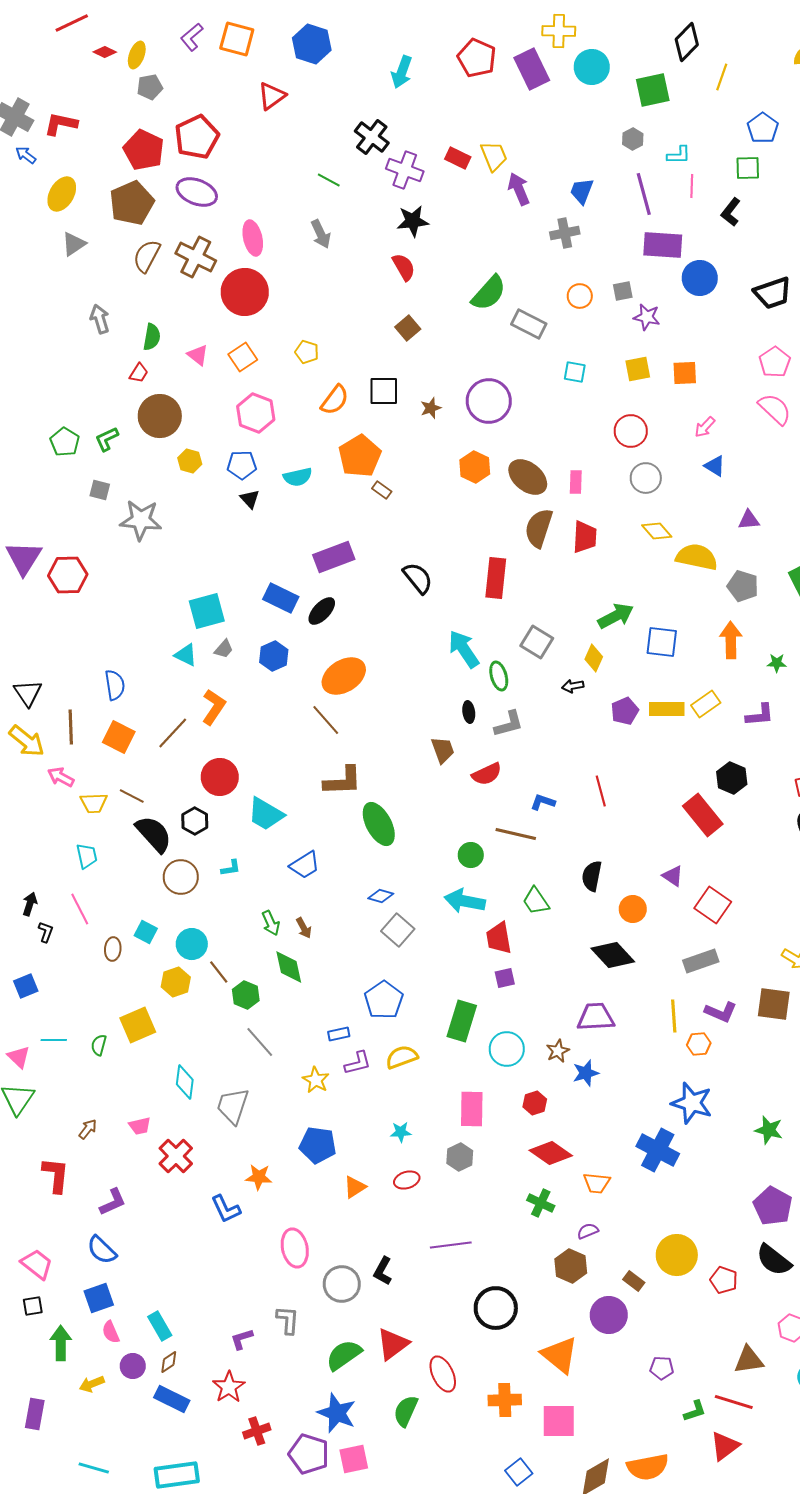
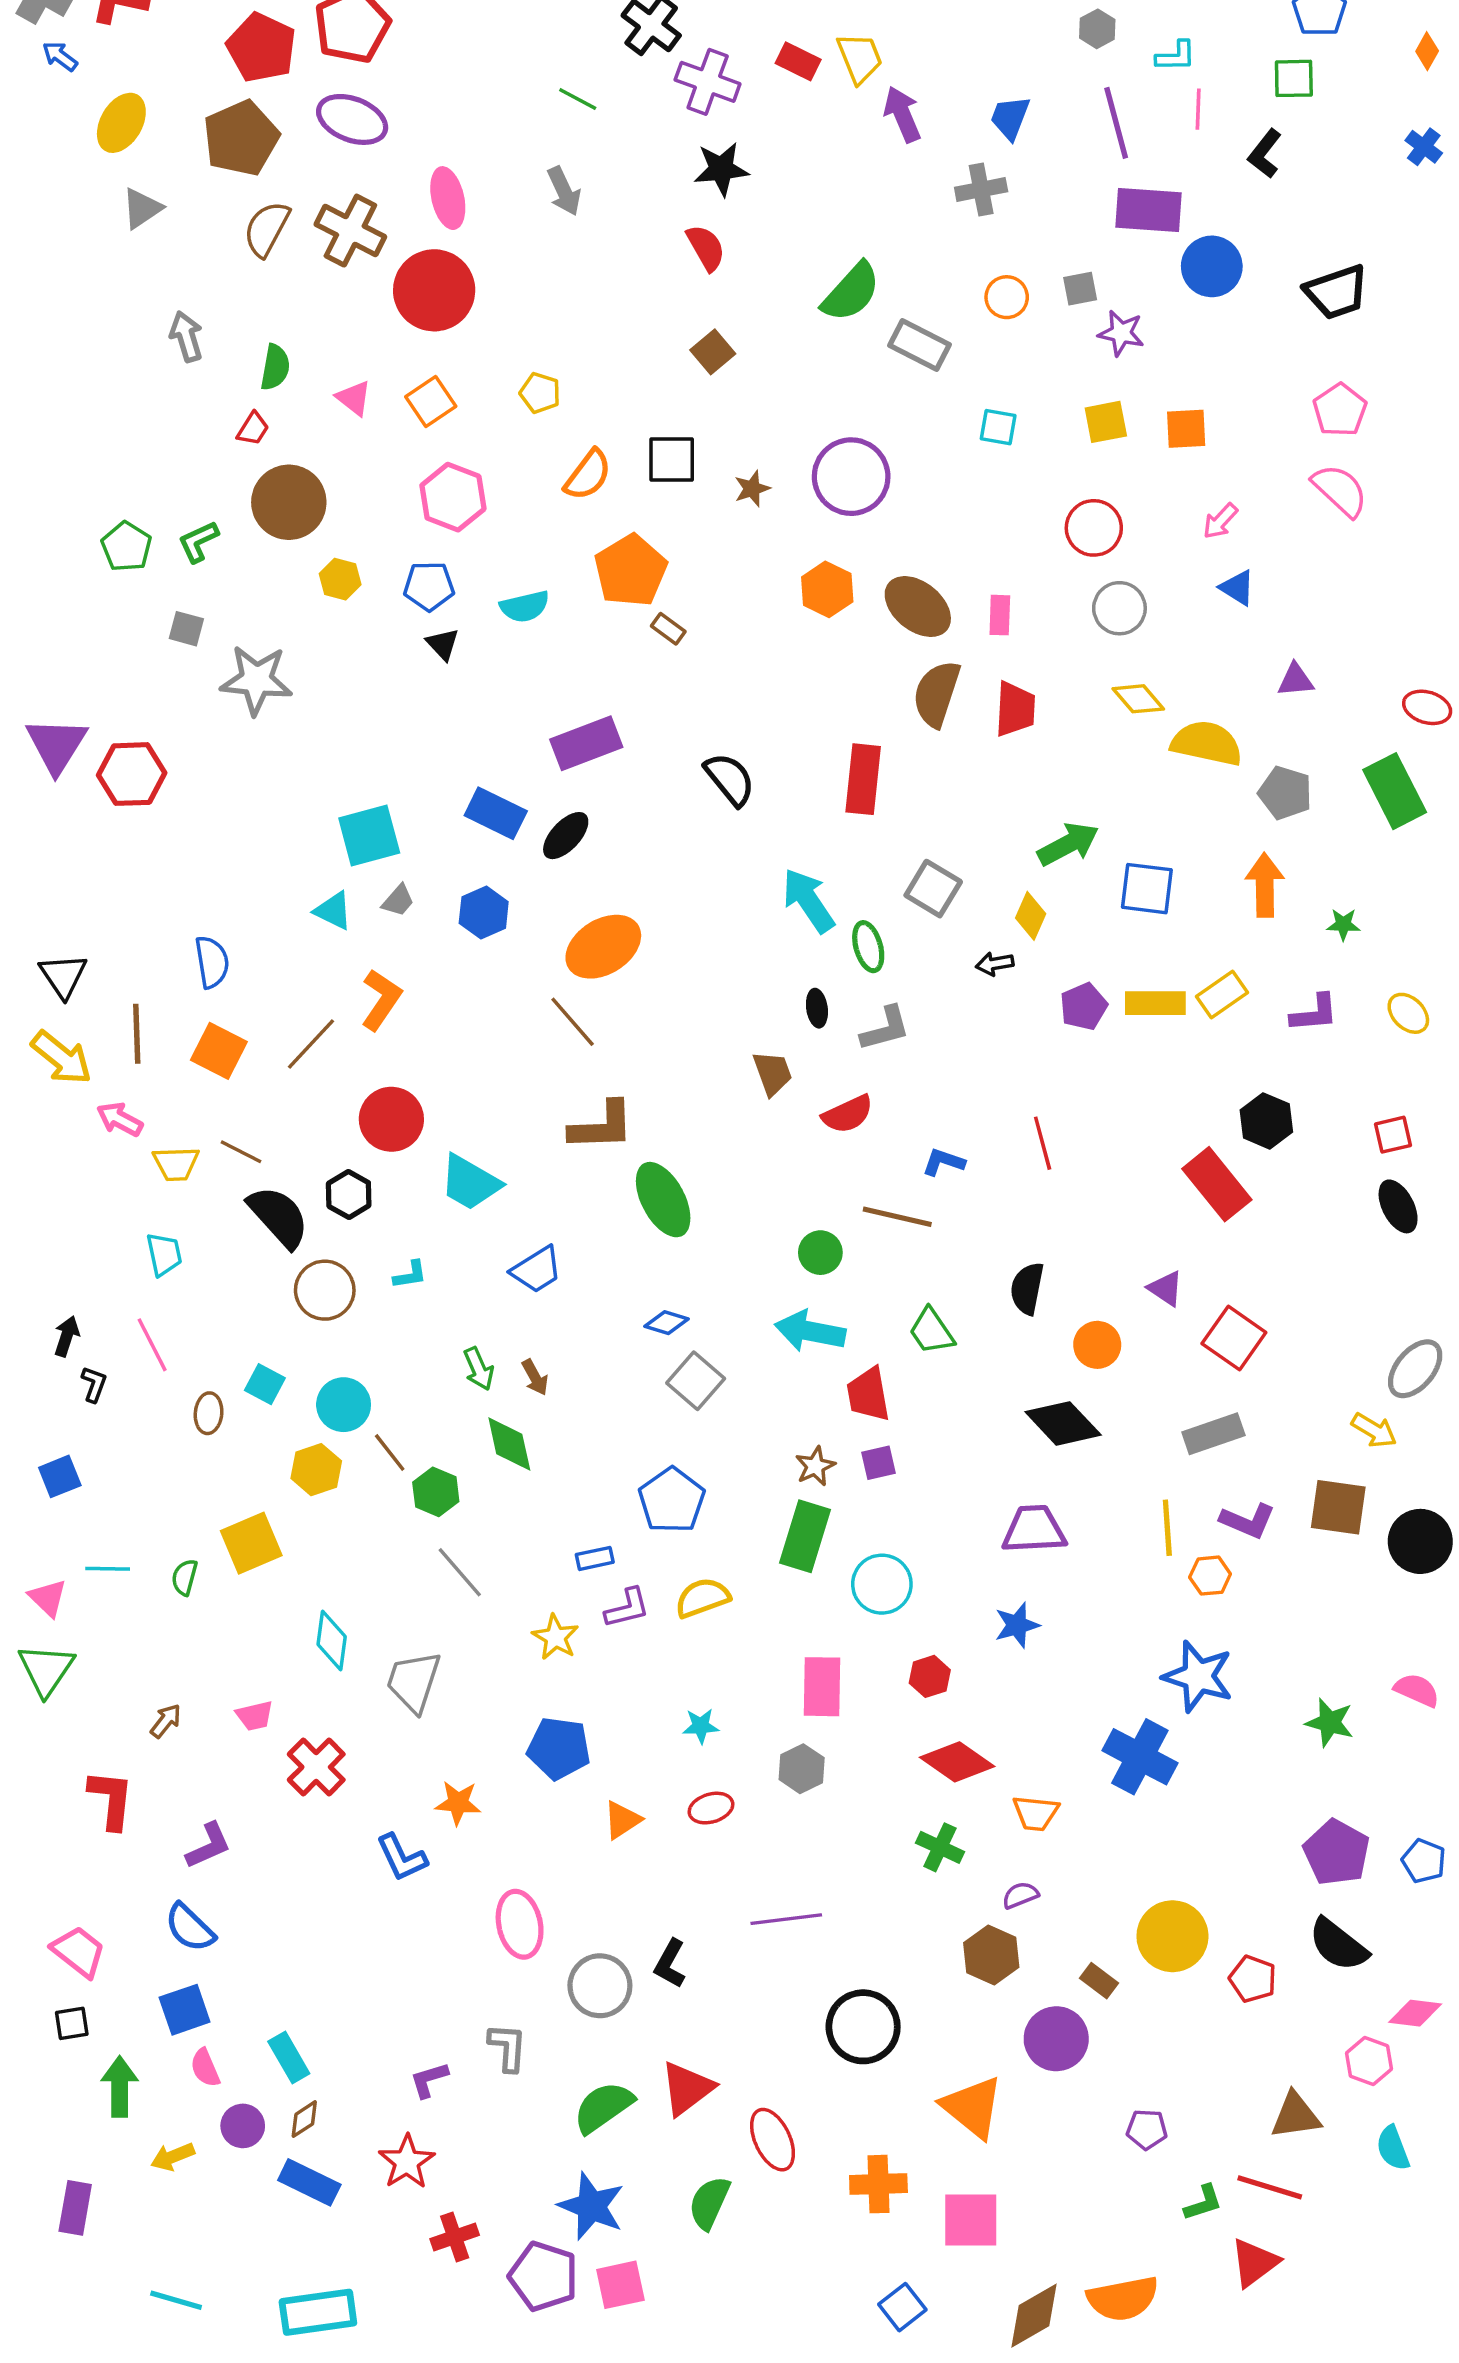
brown star: (558, 1051) -> (815, 1466), moved

